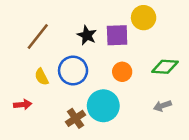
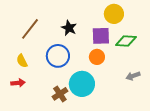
purple square: (117, 35) -> (101, 36), moved
green diamond: (165, 67) -> (126, 41), moved
yellow semicircle: (42, 77) -> (22, 61), moved
gray arrow: (162, 106) -> (133, 76), moved

